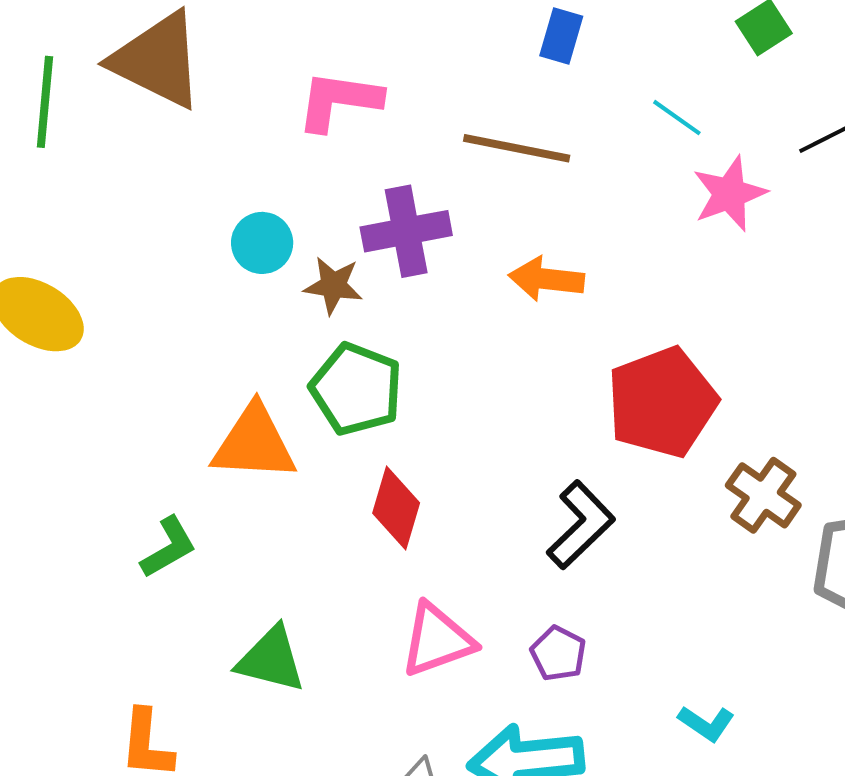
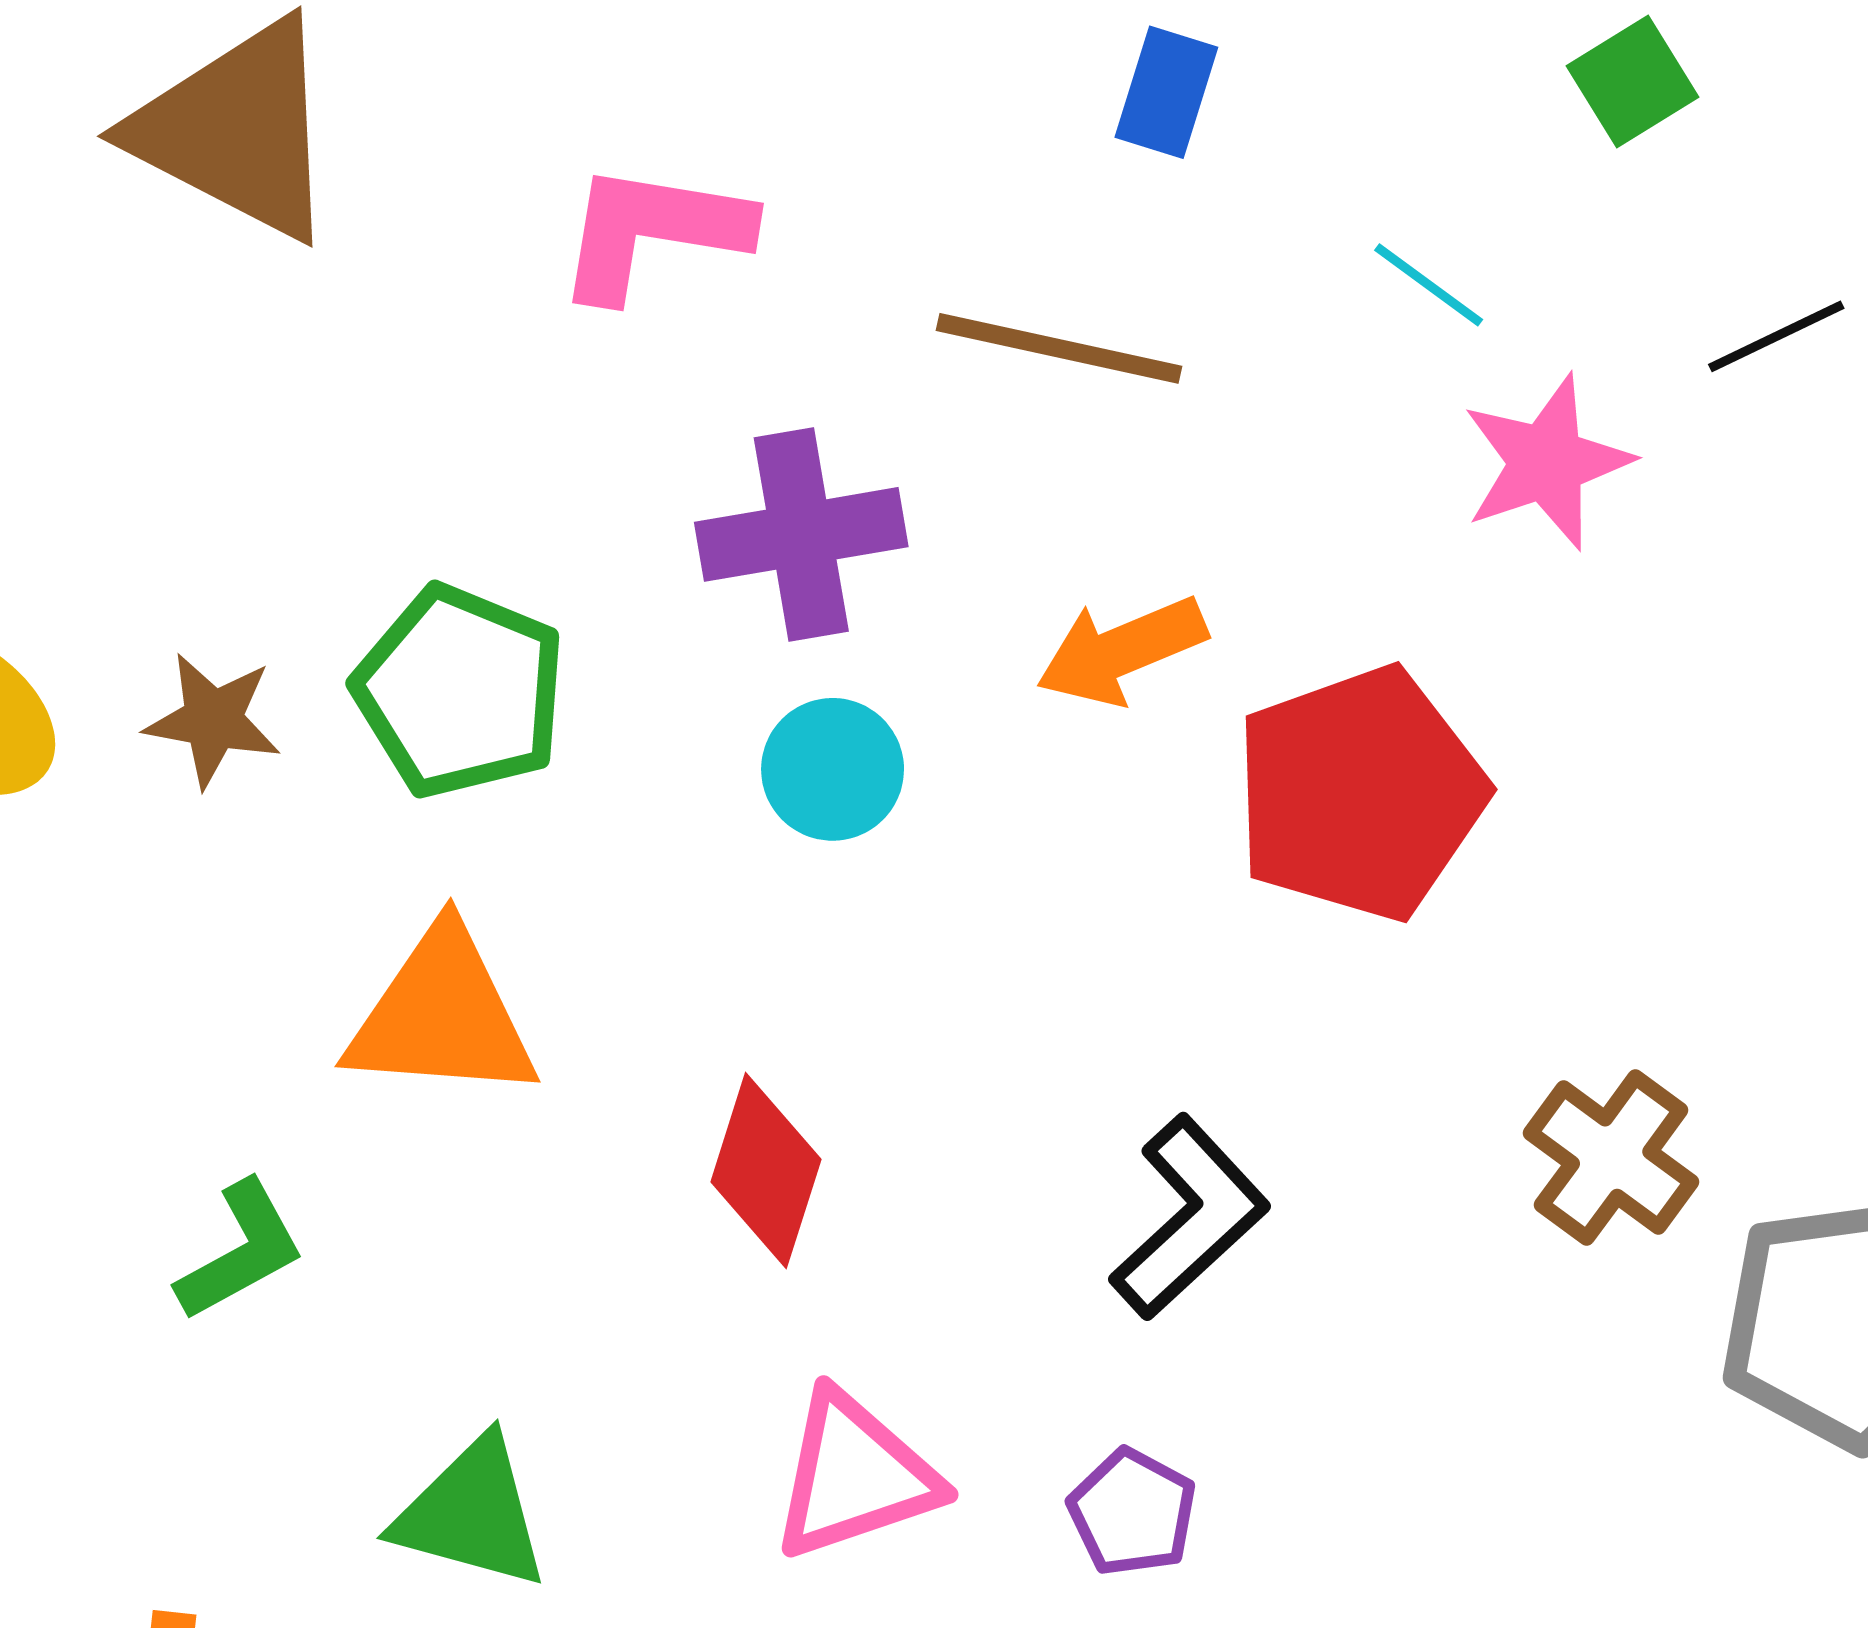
cyan circle: (262, 243) -> (833, 769), moved
orange arrow: (546, 279) -> (1122, 651), turned -30
brown star: (333, 285) -> (213, 720), moved
green pentagon: (356, 389) -> (460, 691), moved
red pentagon: (662, 402) -> (1360, 793), moved

